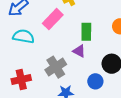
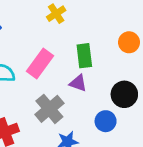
pink rectangle: (53, 19) -> (40, 64), moved

